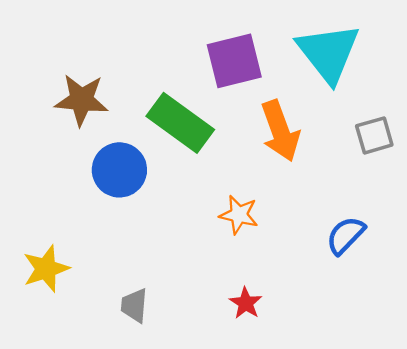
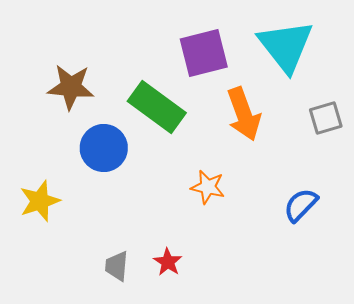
yellow star: (46, 269) -> (40, 201), moved
red star: (246, 303) -> (168, 262), moved

